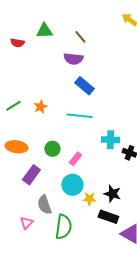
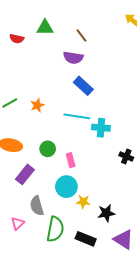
cyan cross: (110, 140) -> (101, 128), moved
pink rectangle: (75, 159) -> (71, 160), turned -56
black star: (112, 194) -> (106, 213), moved, turned -30
black rectangle: (108, 217) -> (86, 239), moved

